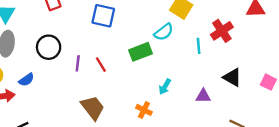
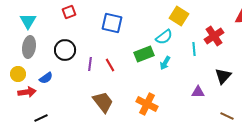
black triangle: (232, 77) -> (223, 76), turned 42
cyan arrow: (165, 87) -> (165, 63), moved
orange cross: (144, 110) -> (147, 104), size x1.5

